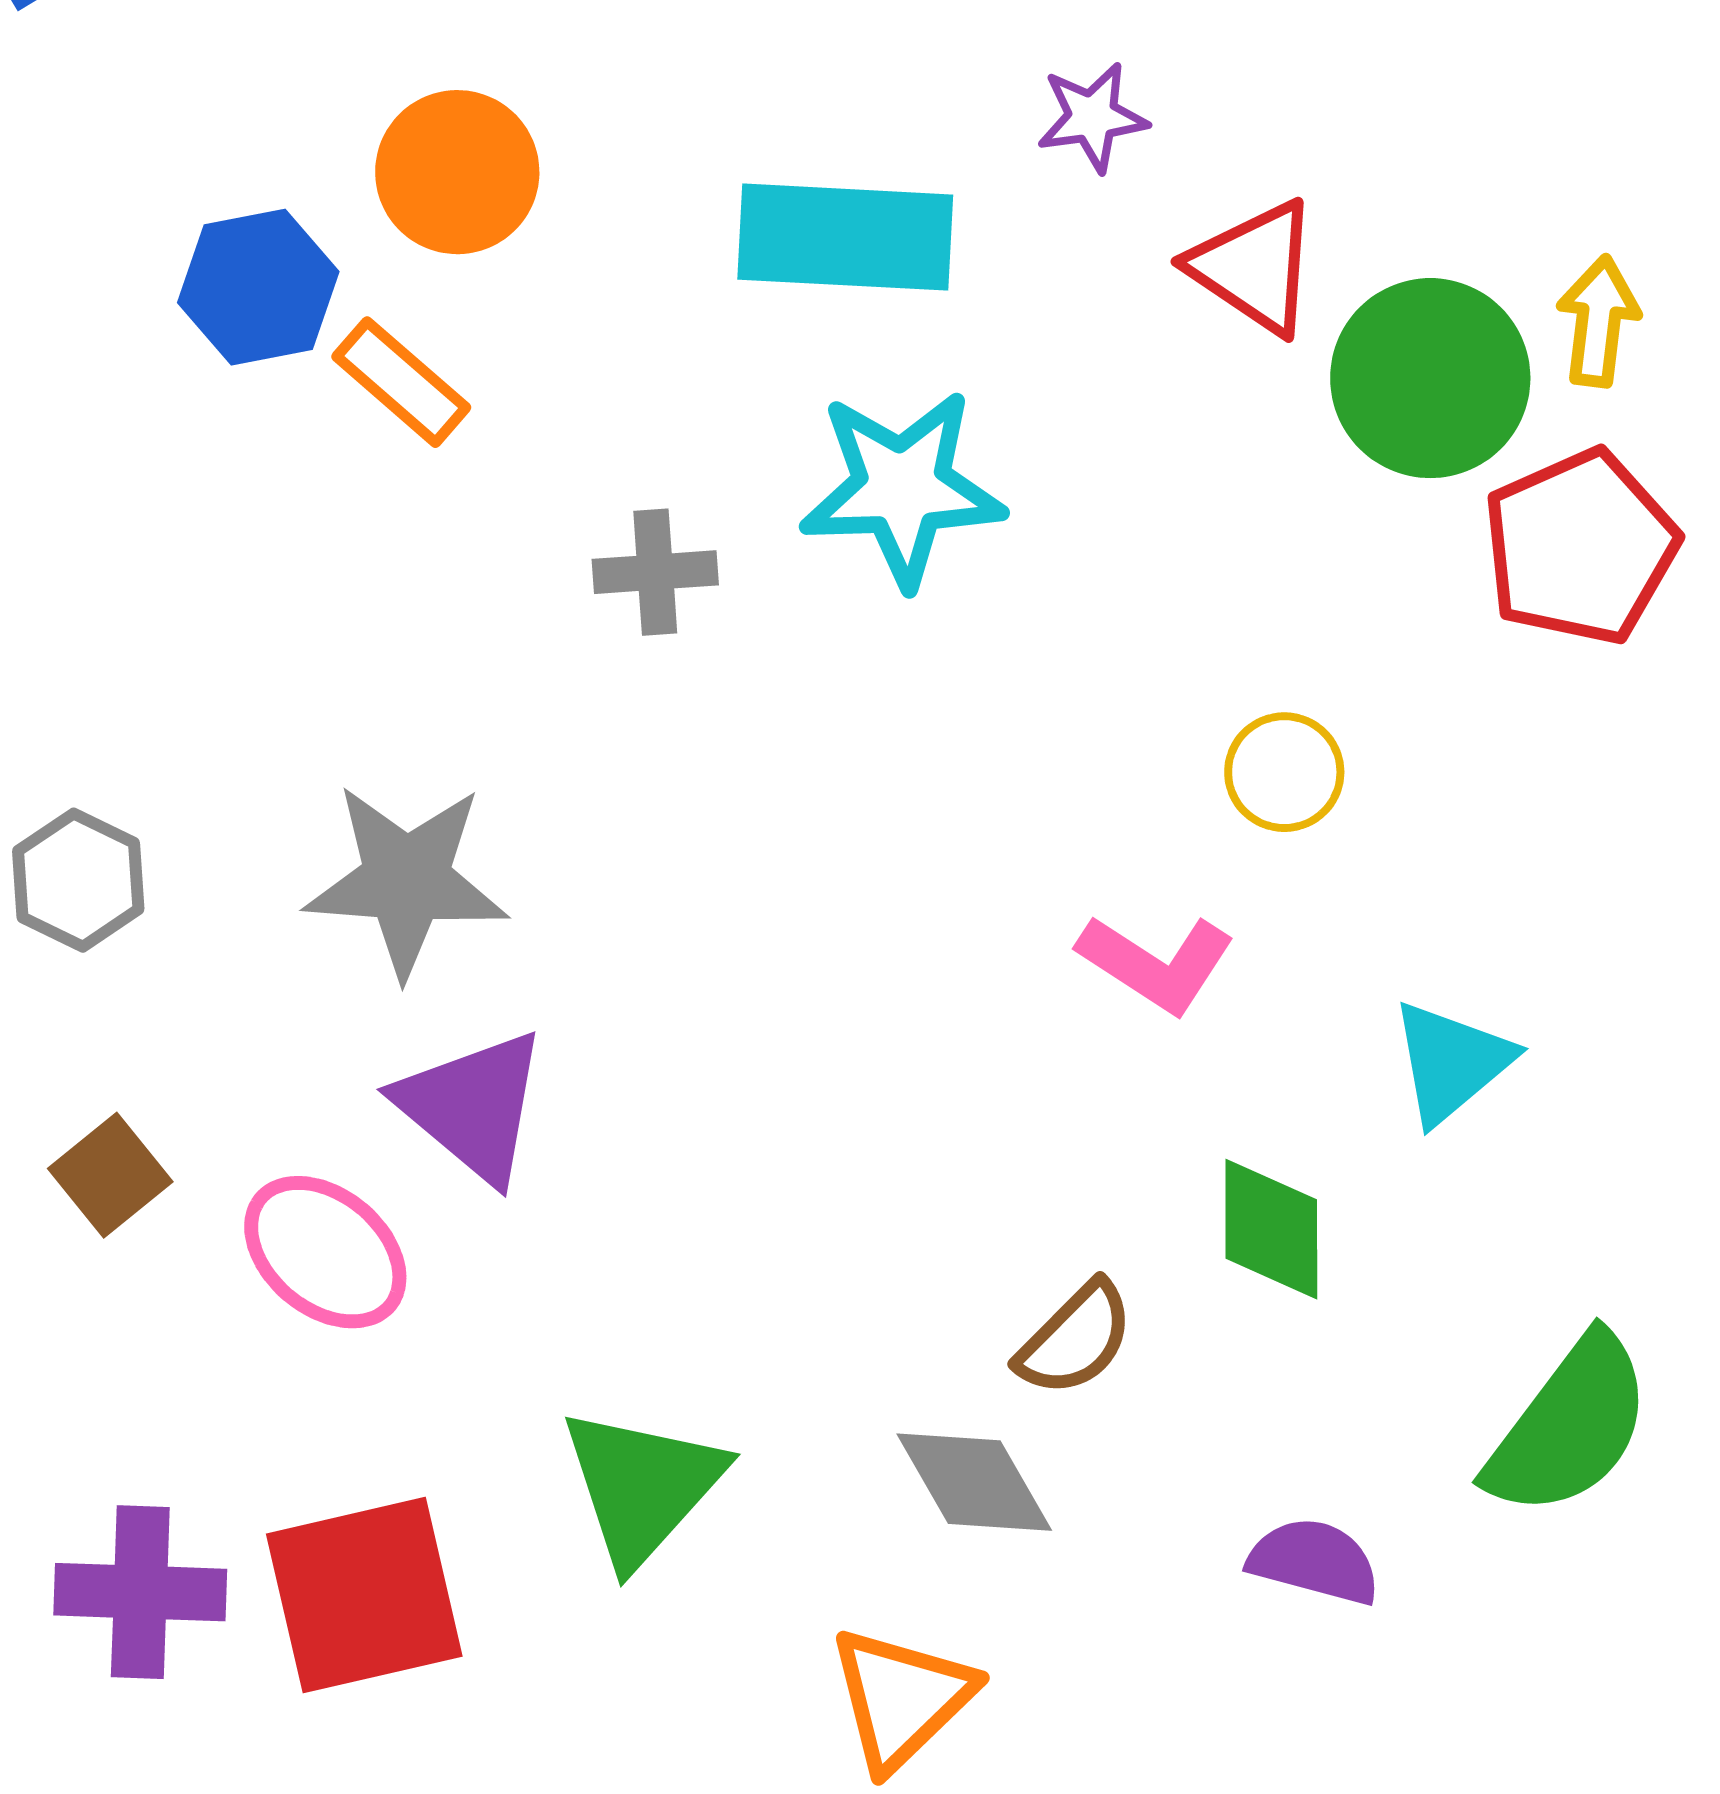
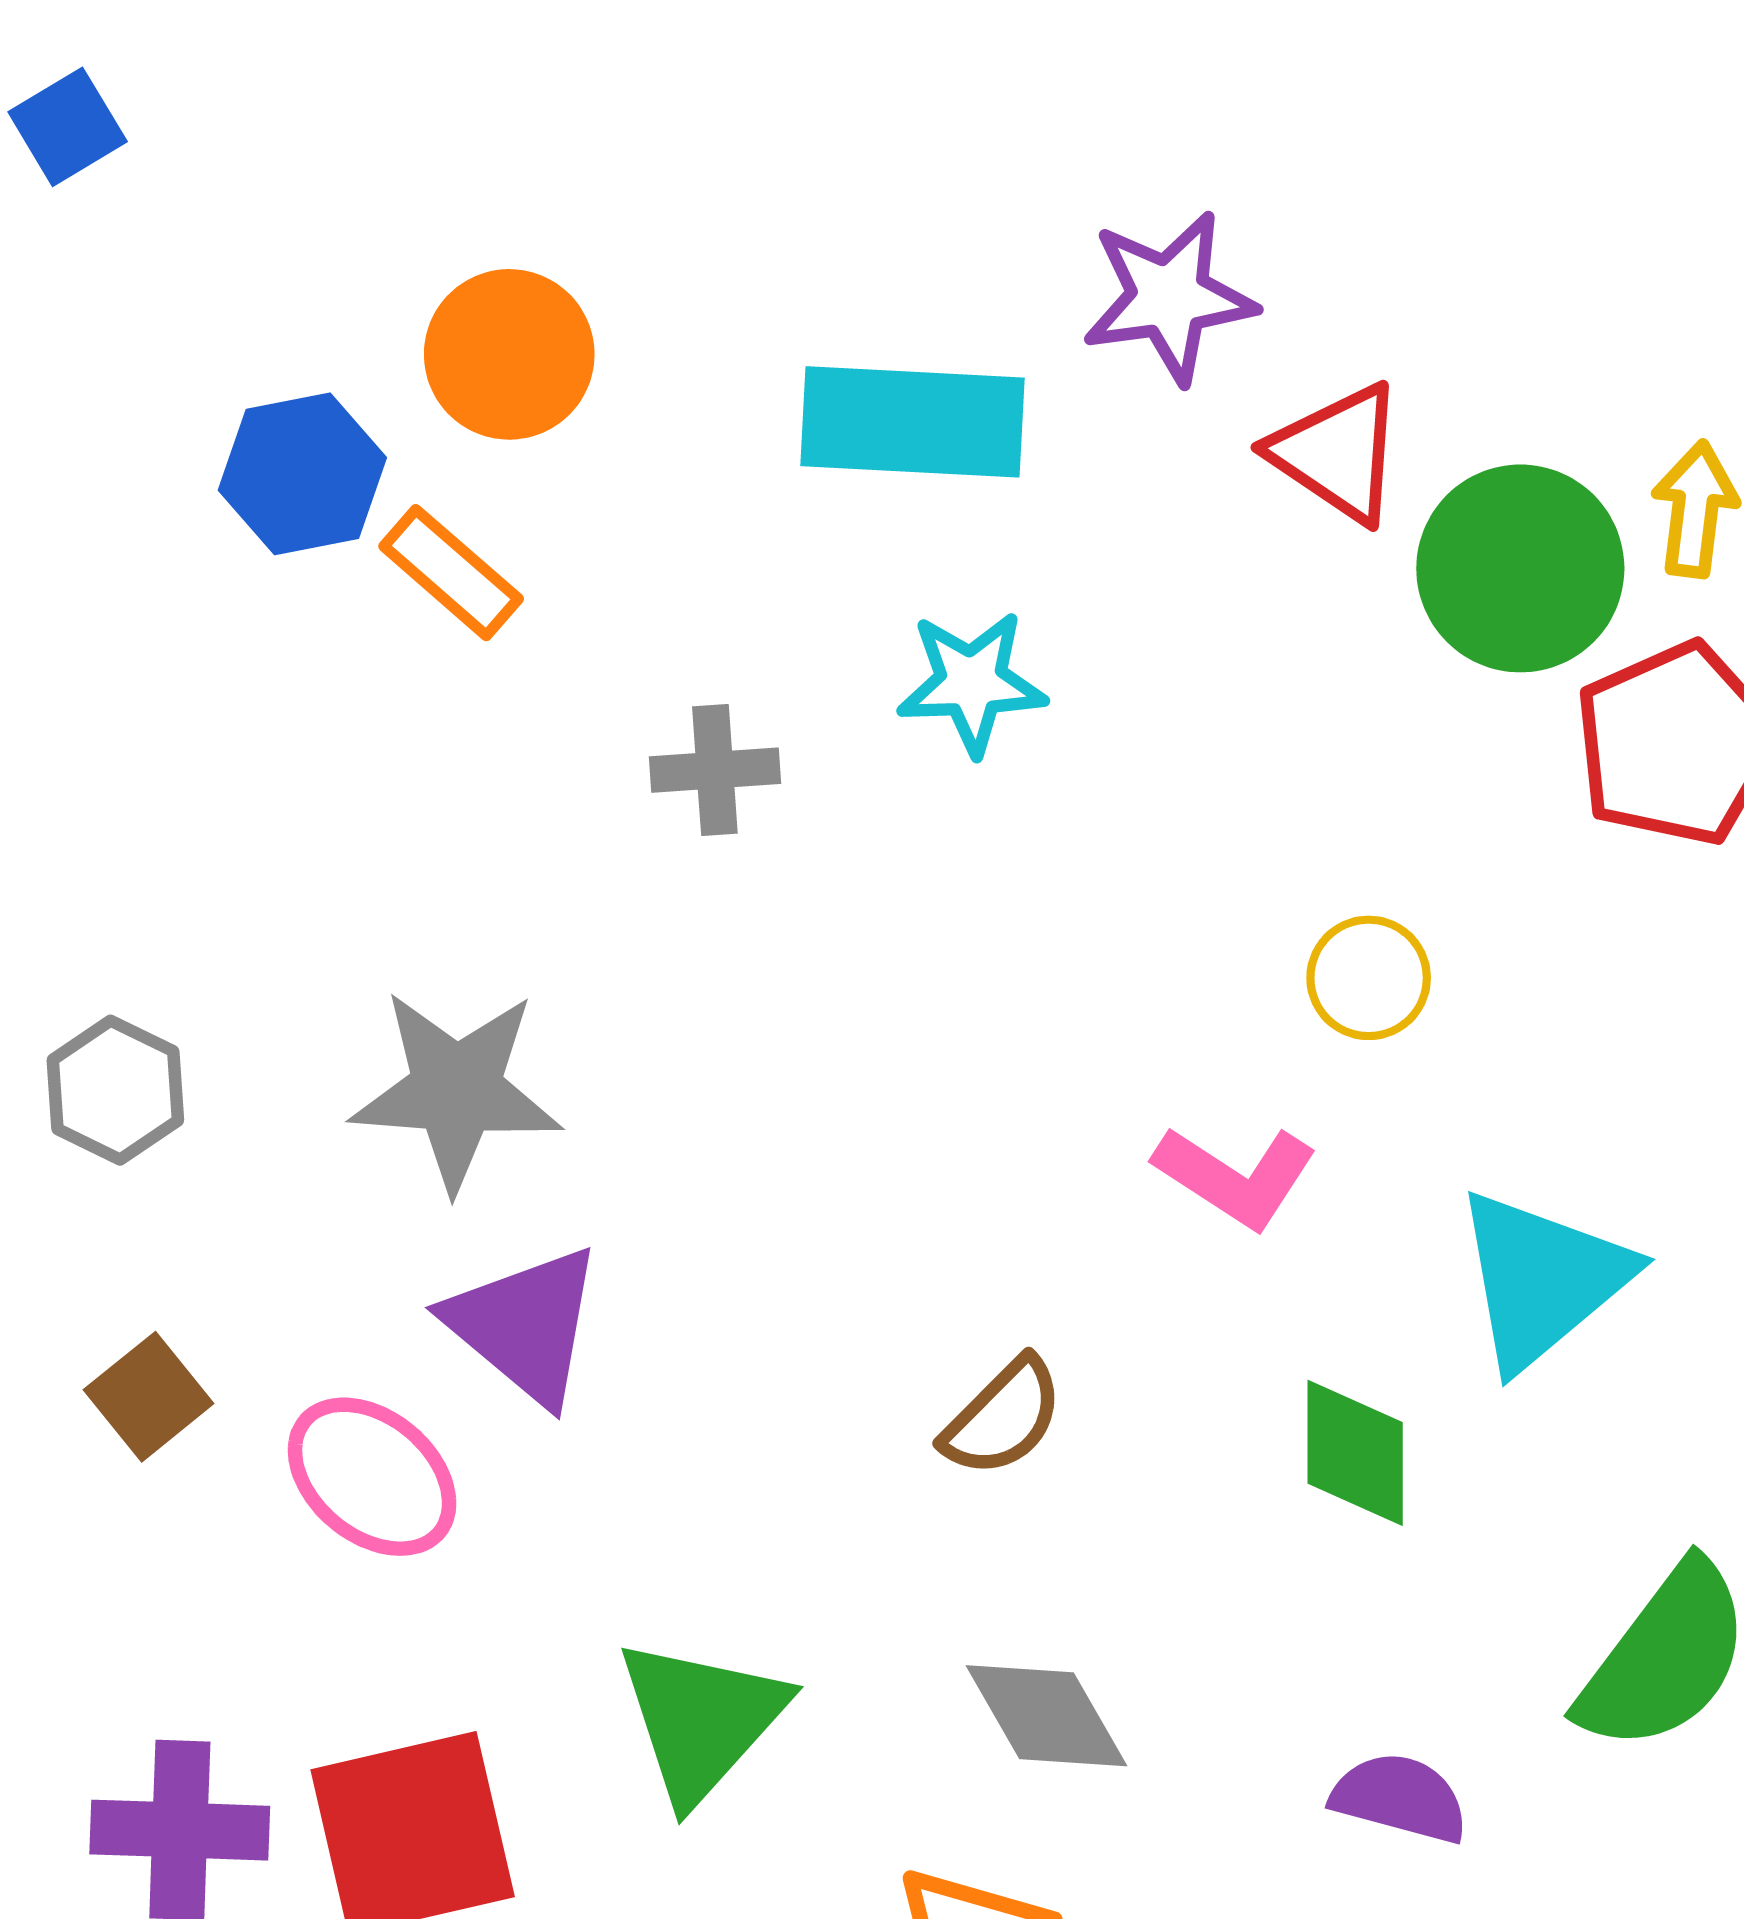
purple star: (1092, 117) -> (1169, 297), size x1.5
cyan star: (902, 488) -> (972, 683), size x0.7
cyan triangle: (1451, 1062) -> (1542, 1279), size x1.4
brown semicircle: (1075, 1339) -> (1003, 1417), moved

